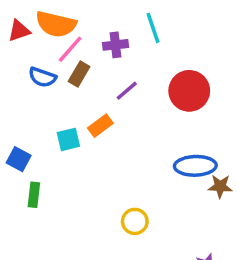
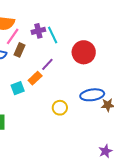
cyan line: (153, 28) -> (53, 35), moved
purple line: (127, 91) -> (47, 64), moved
yellow circle: (135, 221) -> (60, 108), moved

